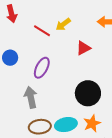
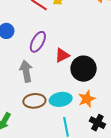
red triangle: (83, 48) -> (62, 55), moved

